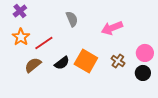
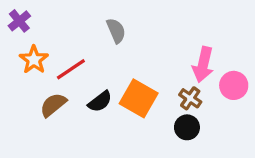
purple cross: (20, 11) -> (19, 21), moved
pink arrow: (112, 28) -> (203, 64), moved, turned -55
black circle: (143, 73) -> (187, 127), moved

